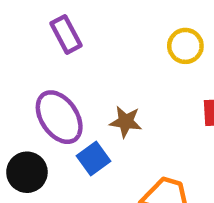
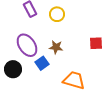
yellow circle: (185, 46) -> (57, 14), moved

